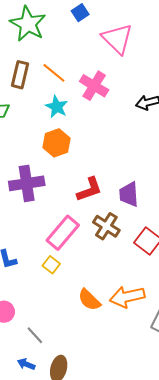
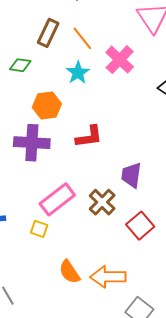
orange hexagon: (57, 143) -> (47, 106), moved
red L-shape: (89, 189) -> (89, 137), moved
yellow square: (51, 265) -> (39, 229), turned -30

